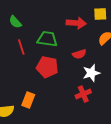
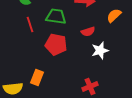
red cross: (83, 94) -> (90, 86), moved

